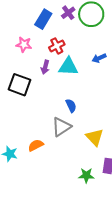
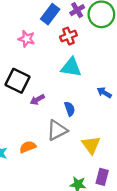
red cross: (57, 46) -> (68, 36), moved
blue arrow: (99, 58) -> (104, 93), moved, turned 48
purple arrow: (45, 67) -> (37, 100), moved, turned 40

